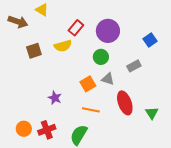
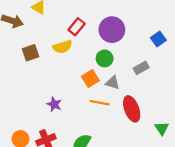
orange square: (88, 84) -> (90, 78), moved
orange line: (91, 110) -> (100, 103), moved
green triangle: (152, 113) -> (162, 128), moved

